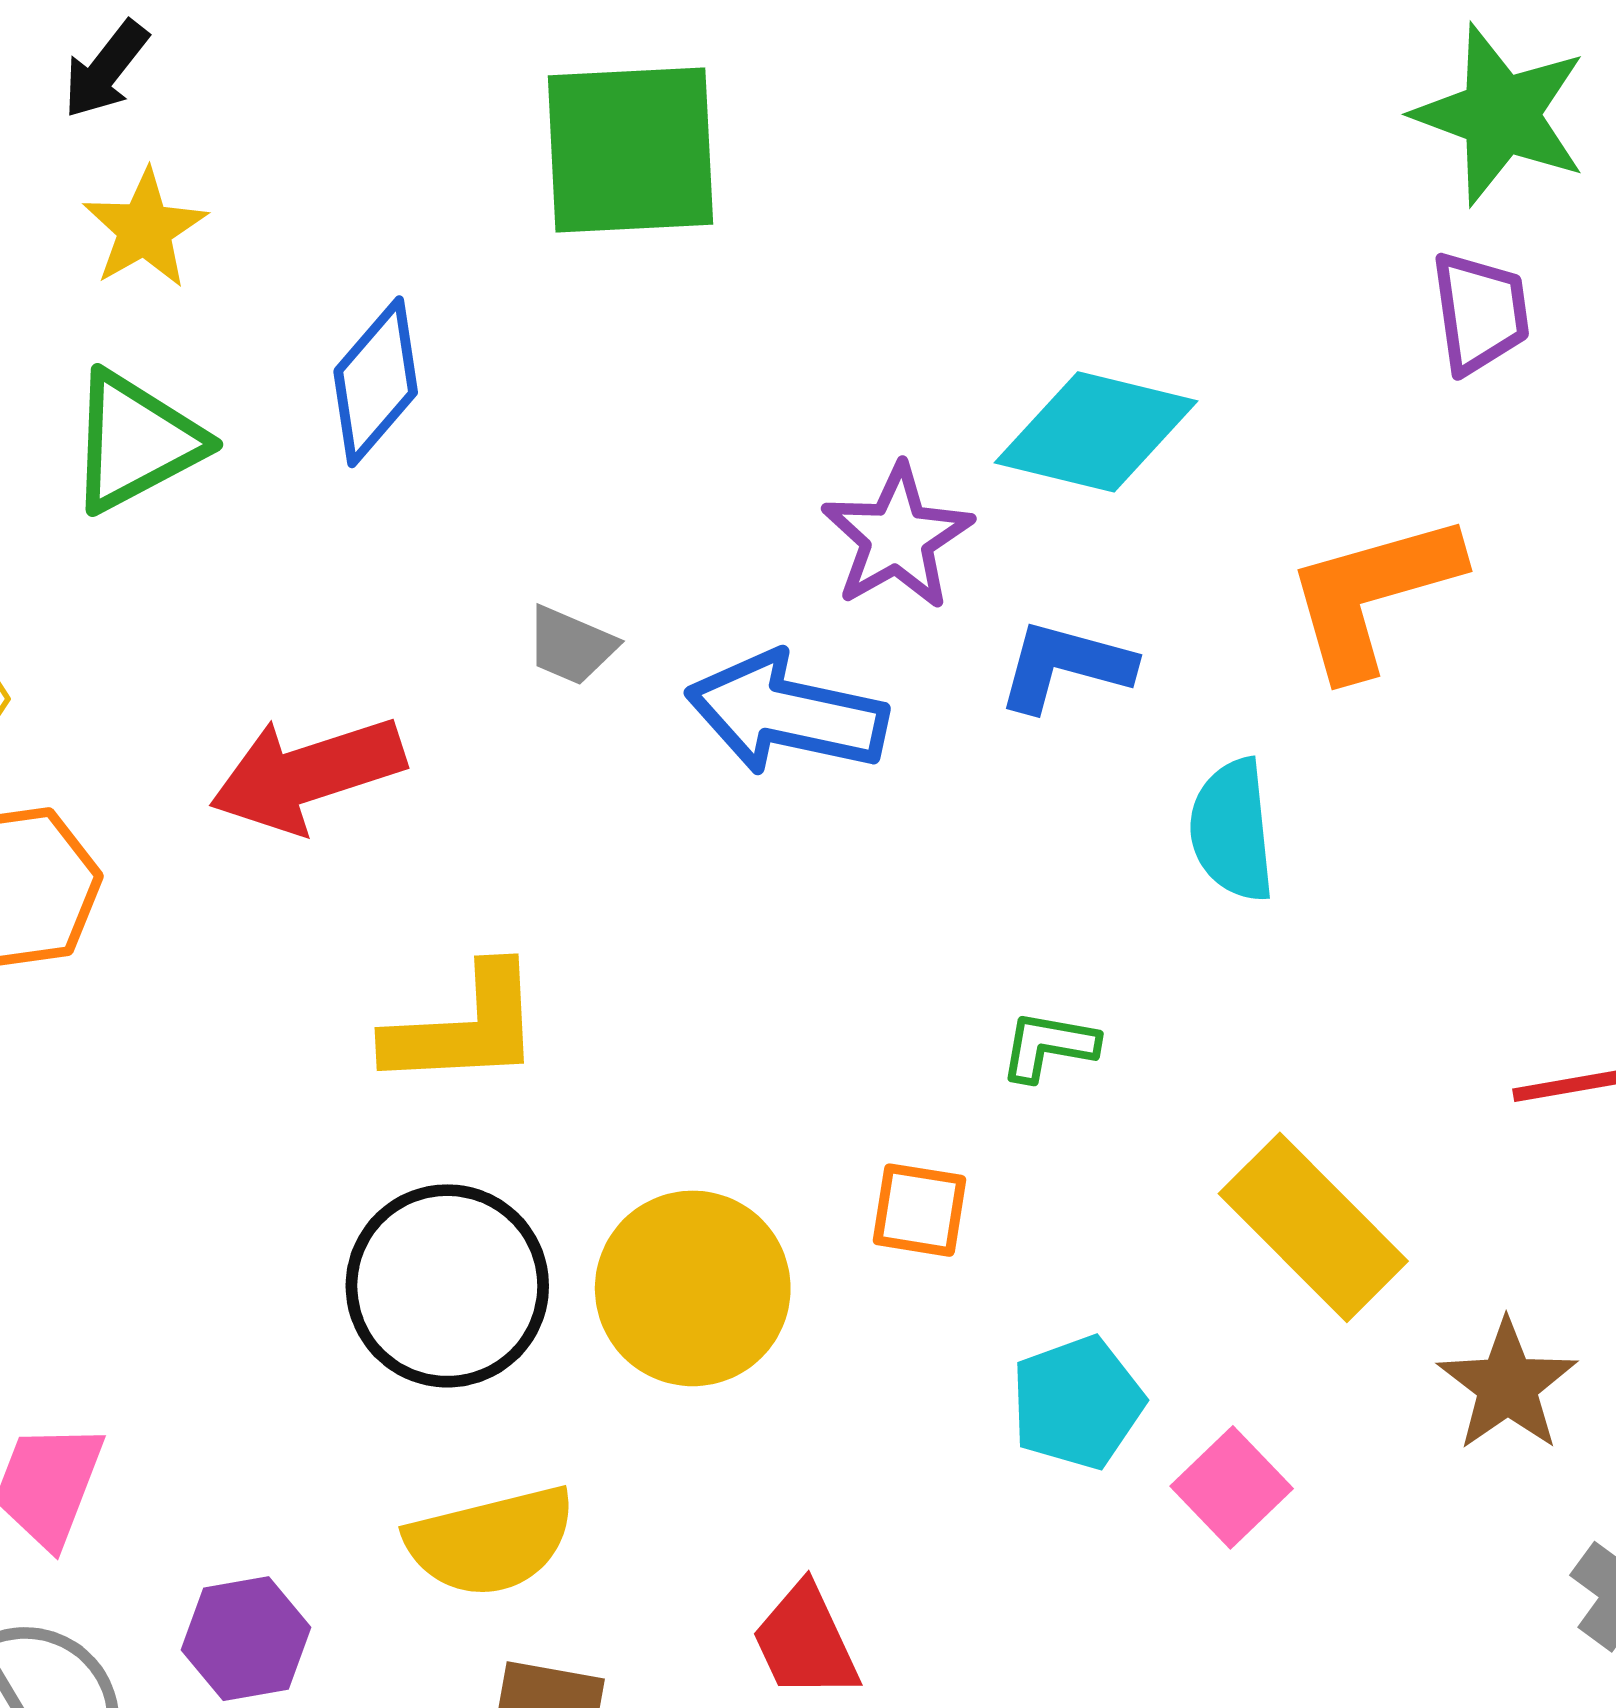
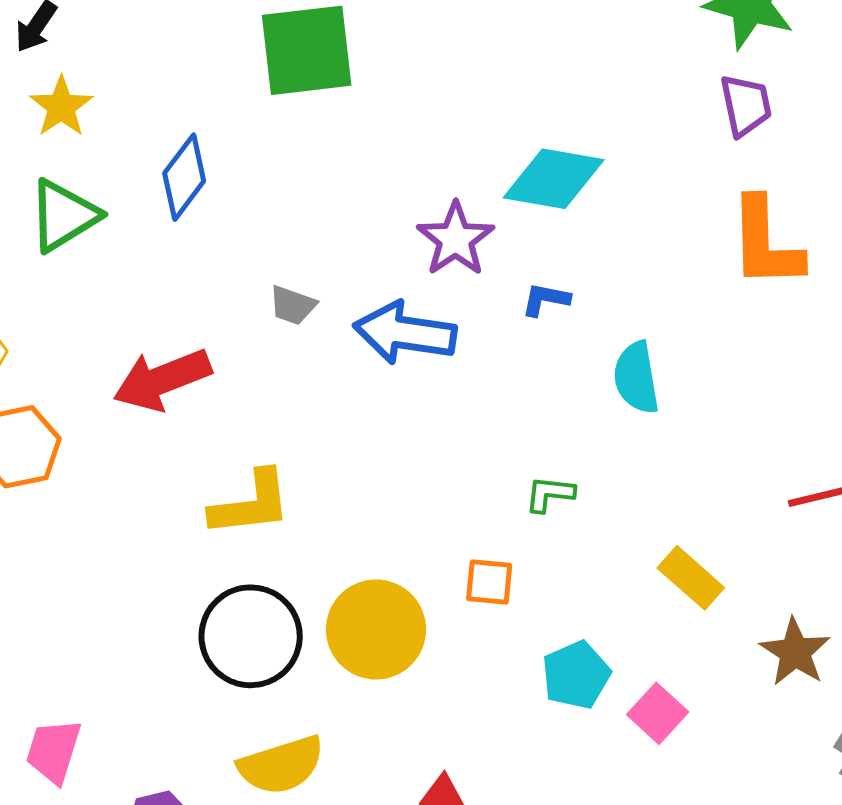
orange L-shape: (1373, 594) -> (766, 243), moved, turned -72
blue L-shape: (1065, 666) -> (546, 299), size x0.7
yellow rectangle: (1313, 1227) -> (691, 578), size x0.7

